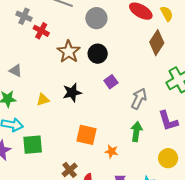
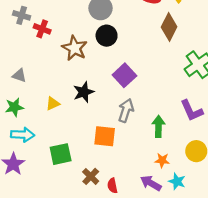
black circle: (98, 54) -> (107, 36), moved
purple square: (111, 82) -> (124, 75), size x1.5
gray arrow: (139, 99) -> (126, 110), moved
green square: (33, 145) -> (61, 154), moved
orange star: (111, 151) -> (162, 160), moved

